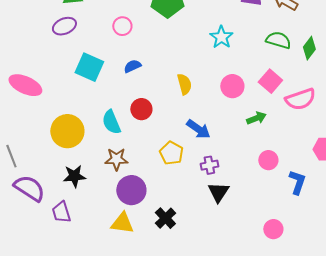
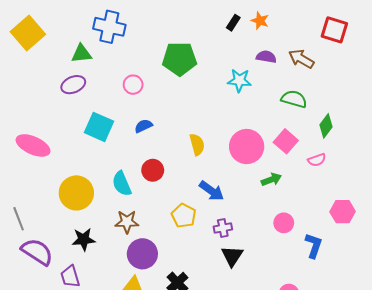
cyan star: (221, 37) -> (239, 80), moved, turned -30
green diamond: (309, 48) -> (326, 126), moved
pink circle: (232, 86) -> (247, 147), size x1.4
pink semicircle: (300, 99) -> (317, 160), size x0.6

